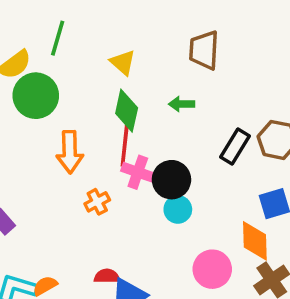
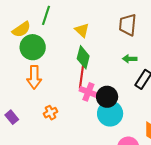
green arrow: (182, 104) -> (130, 59), moved
orange arrow: (70, 152) -> (34, 77), moved
orange cross: (97, 202) -> (51, 113), moved
cyan circle: (178, 209) -> (110, 114), size x1.6

